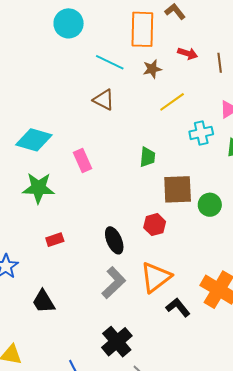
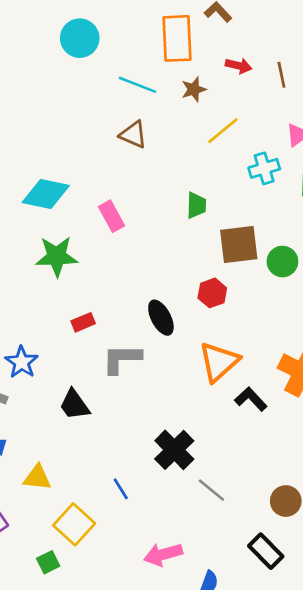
gray L-shape: (114, 283) -> (122, 359), moved, turned -132

